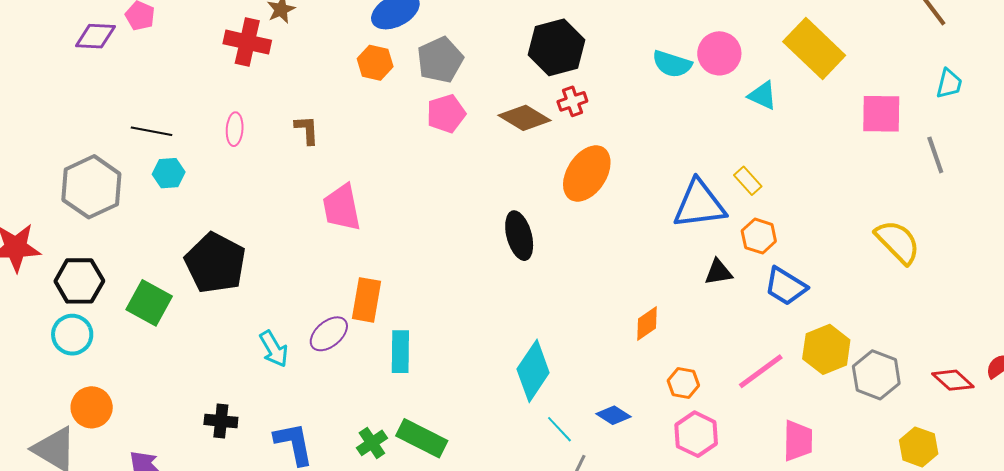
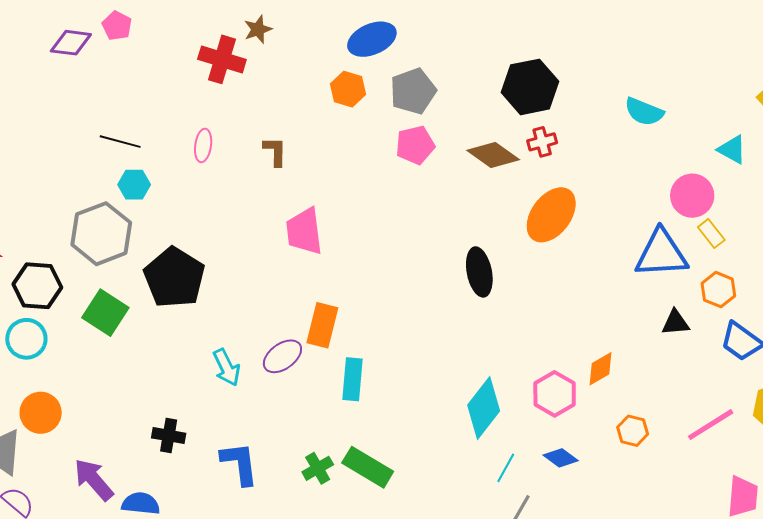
pink circle: (719, 53) -> (692, 196), moved
gray hexagon: (91, 187) -> (101, 234), moved
cyan line: (559, 429) -> (506, 468), turned 68
pink hexagon: (696, 434) -> (555, 394), moved

